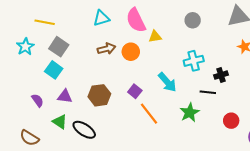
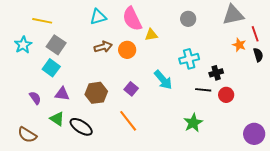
green star: (190, 113) -> (193, 123), moved
orange line: (149, 114) -> (128, 121), moved
red circle: (231, 121) -> (226, 95), moved

